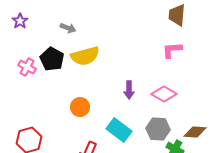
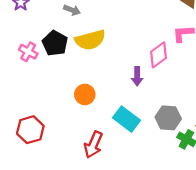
pink diamond: (164, 94) -> (159, 55), moved, turned -65

